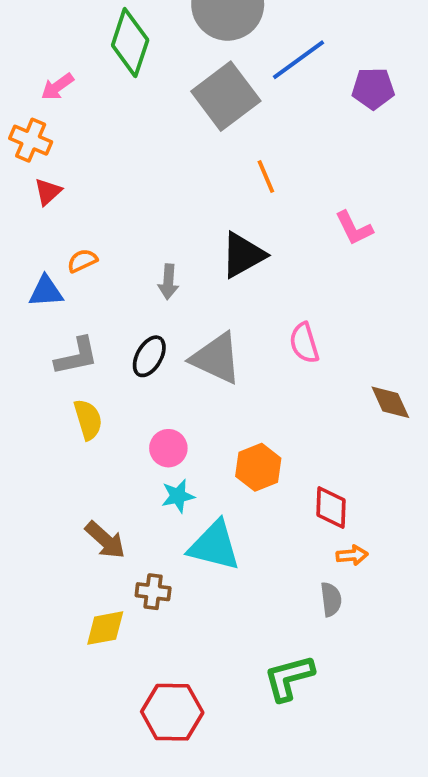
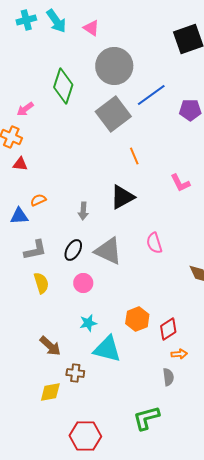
red triangle: (48, 192) -> (20, 164), turned 49
pink circle: (168, 448) -> (83, 283), moved
orange hexagon: (258, 467) -> (137, 319), moved
red diamond: (331, 507) -> (168, 329), turned 55

